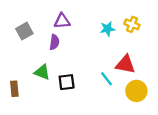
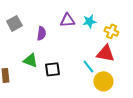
purple triangle: (62, 21) -> (67, 20), moved
yellow cross: (132, 24) -> (111, 31), moved
yellow circle: (136, 91) -> (103, 81), moved

